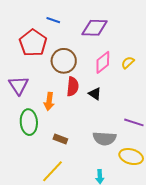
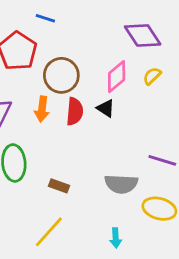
purple diamond: (95, 28) -> (143, 35), moved, turned 56
black triangle: (95, 94) -> (106, 108), moved
orange arrow: (49, 101) -> (42, 109), moved

